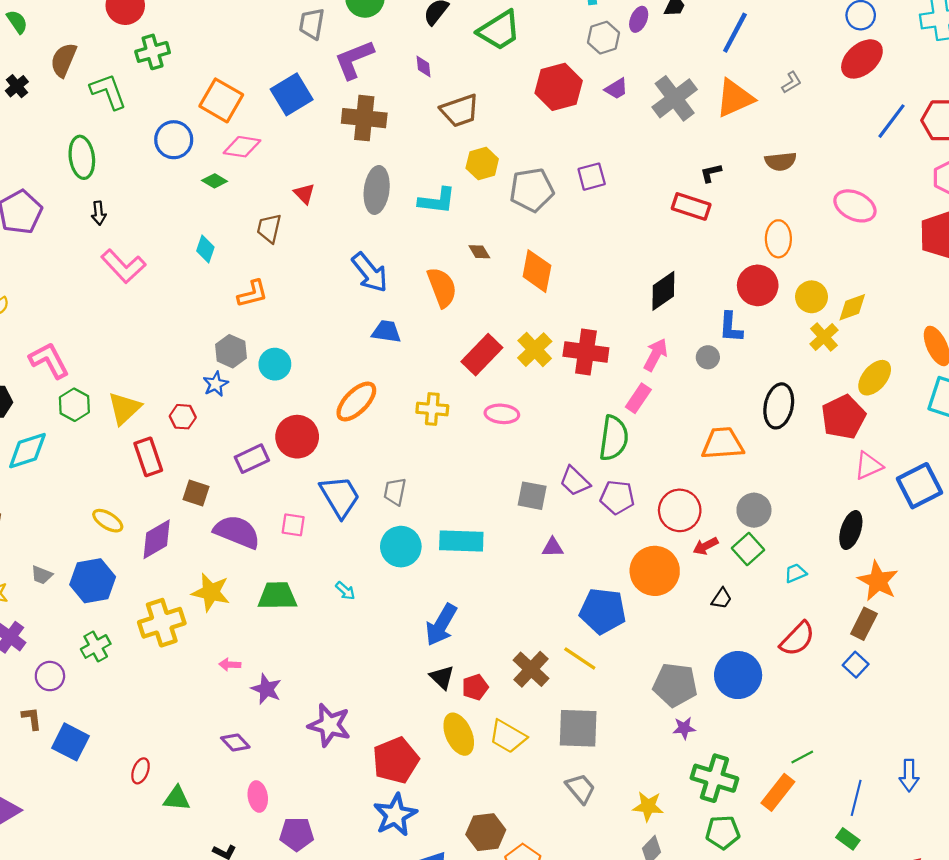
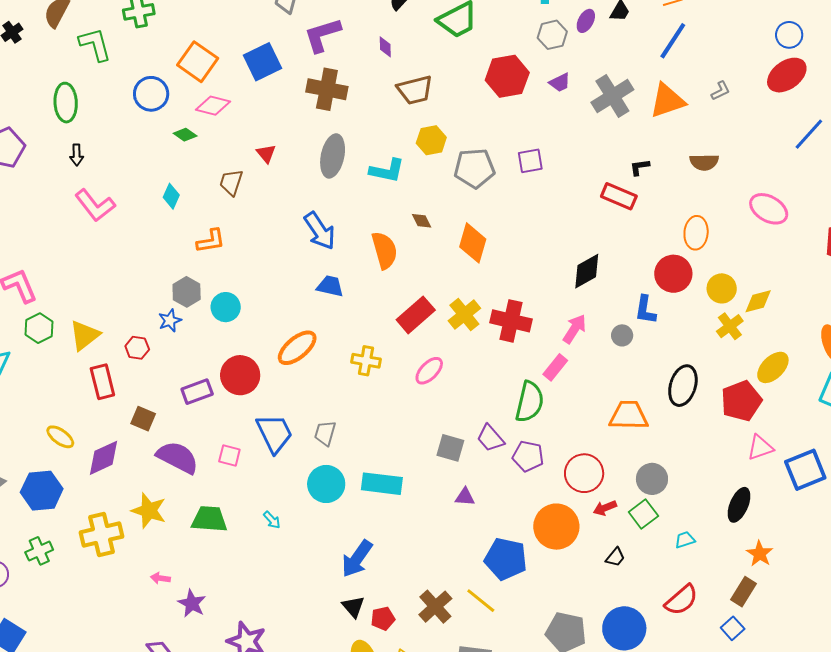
pink ellipse: (502, 414) -> (429, 371), turned -56
orange star: (878, 581) -> (760, 554), size x0.7

